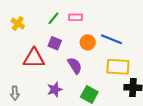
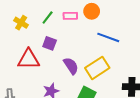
yellow cross: (18, 24) -> (21, 23), moved
orange circle: (88, 42) -> (92, 11), moved
yellow rectangle: (118, 67) -> (97, 68), moved, turned -35

